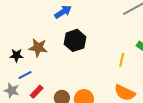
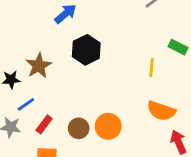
brown star: (38, 48) -> (39, 66), turned -30

